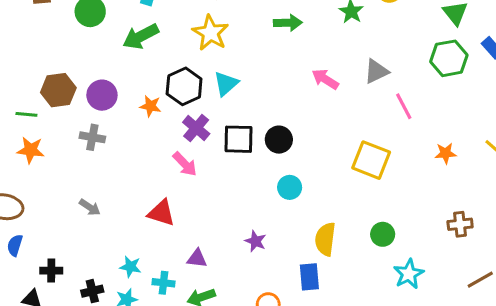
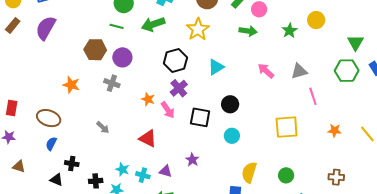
cyan triangle: (226, 84) -> (216, 67), moved
orange star: (150, 106) -> (148, 99), moved
green line: (26, 114) -> (117, 26), moved
black square: (238, 139) -> (200, 117), moved
yellow square: (371, 160) -> (287, 127), turned -35
purple star: (255, 241) -> (192, 160), moved
cyan cross: (163, 283) -> (143, 175), moved

